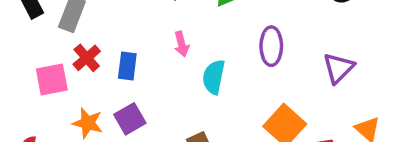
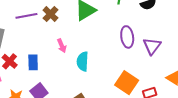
purple ellipse: (271, 46) -> (127, 37), moved

